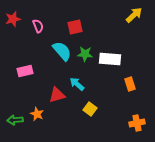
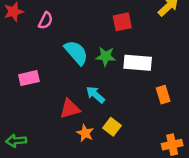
pink semicircle: (38, 26) -> (46, 21), turned 48
red square: (75, 27) -> (122, 22), moved
orange star: (37, 114) -> (85, 133), moved

